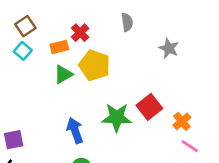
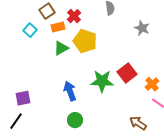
brown square: (25, 26) -> (47, 11), moved

